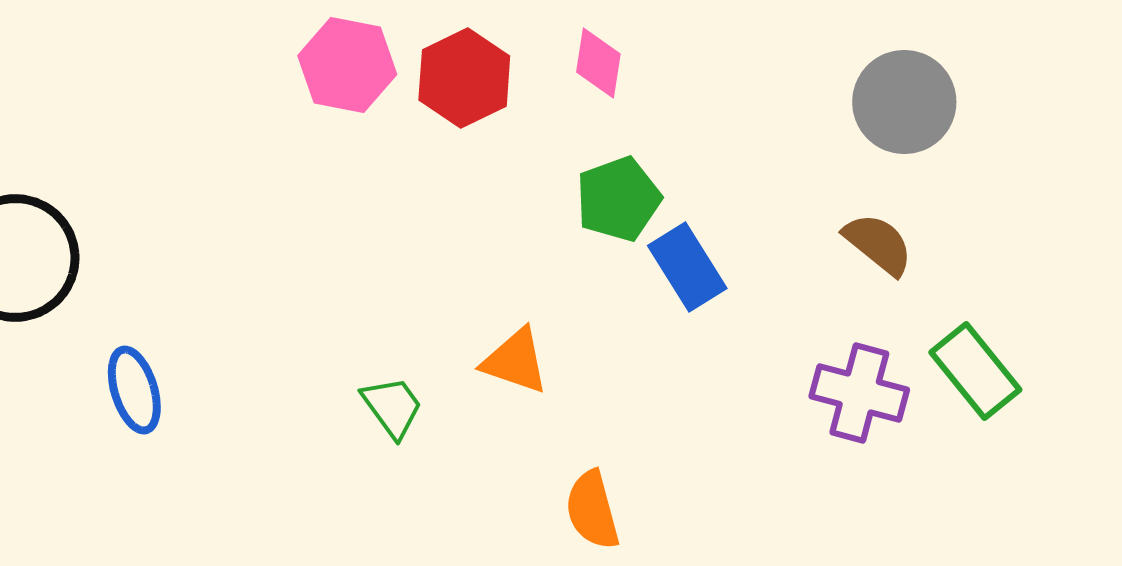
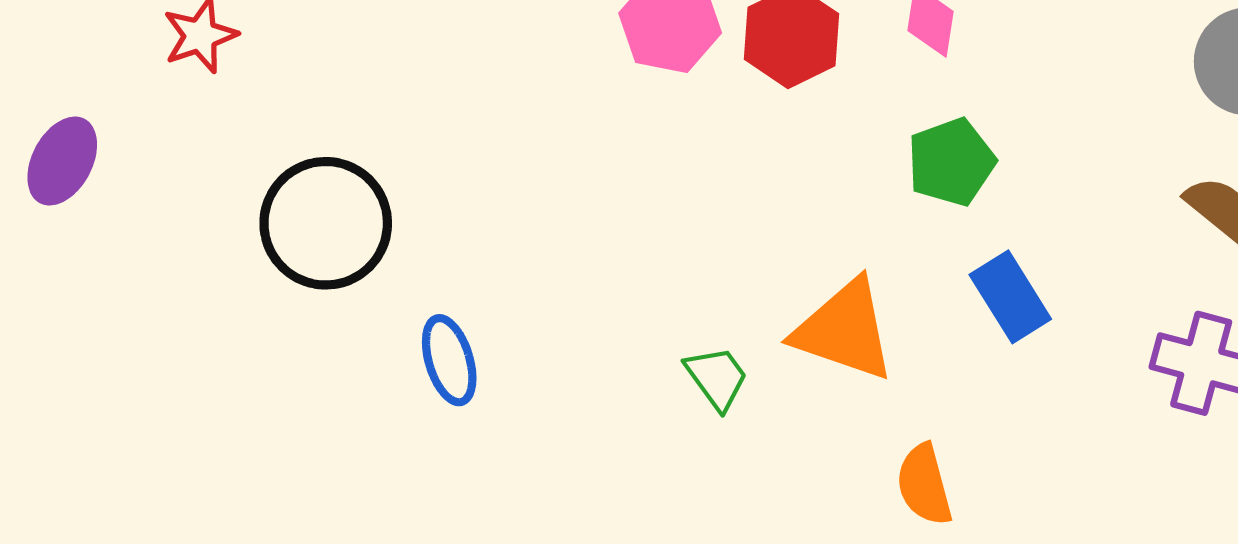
blue rectangle: (687, 267) -> (1010, 297), moved
orange triangle: (515, 361) -> (844, 330), size x1.5

